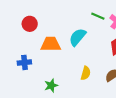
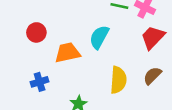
yellow semicircle: (86, 73) -> (118, 80), size x1.5

